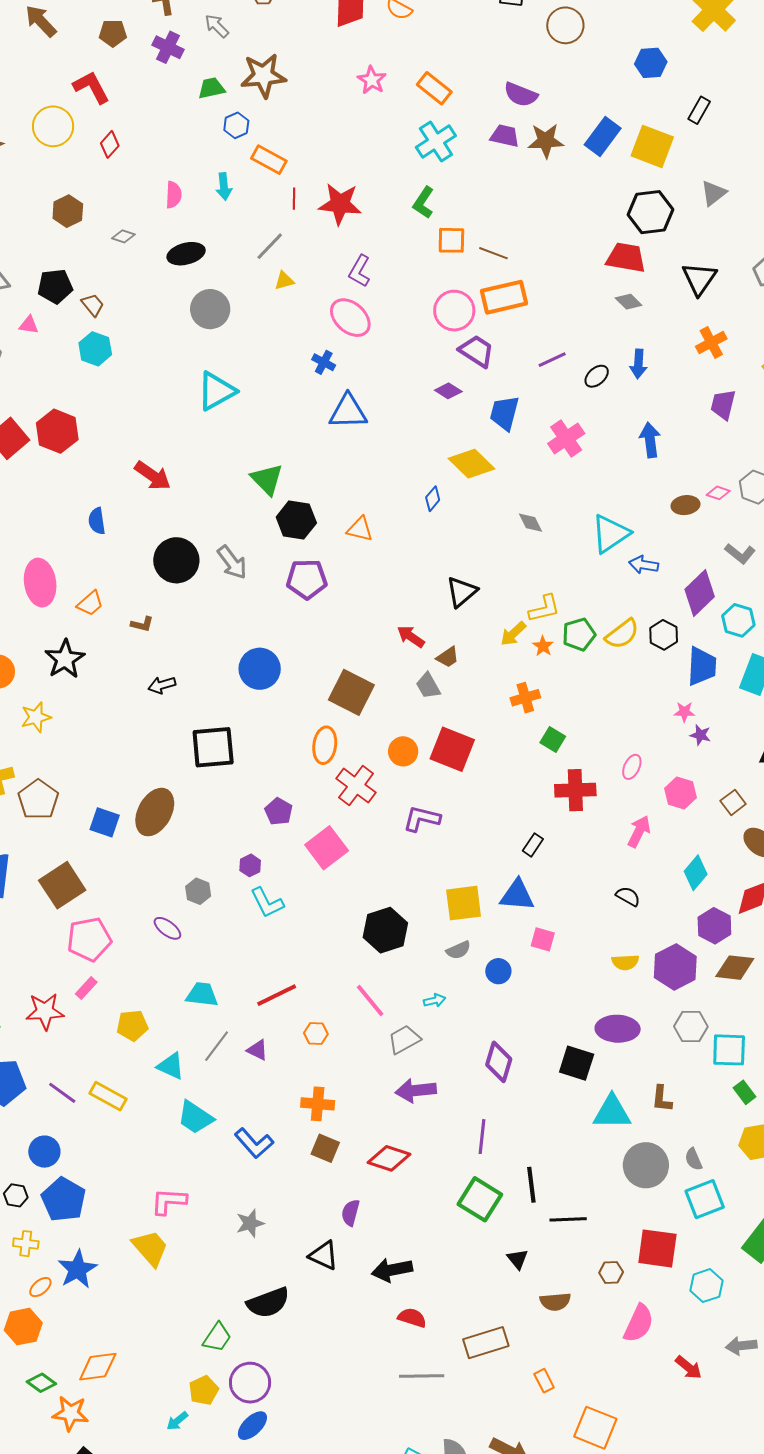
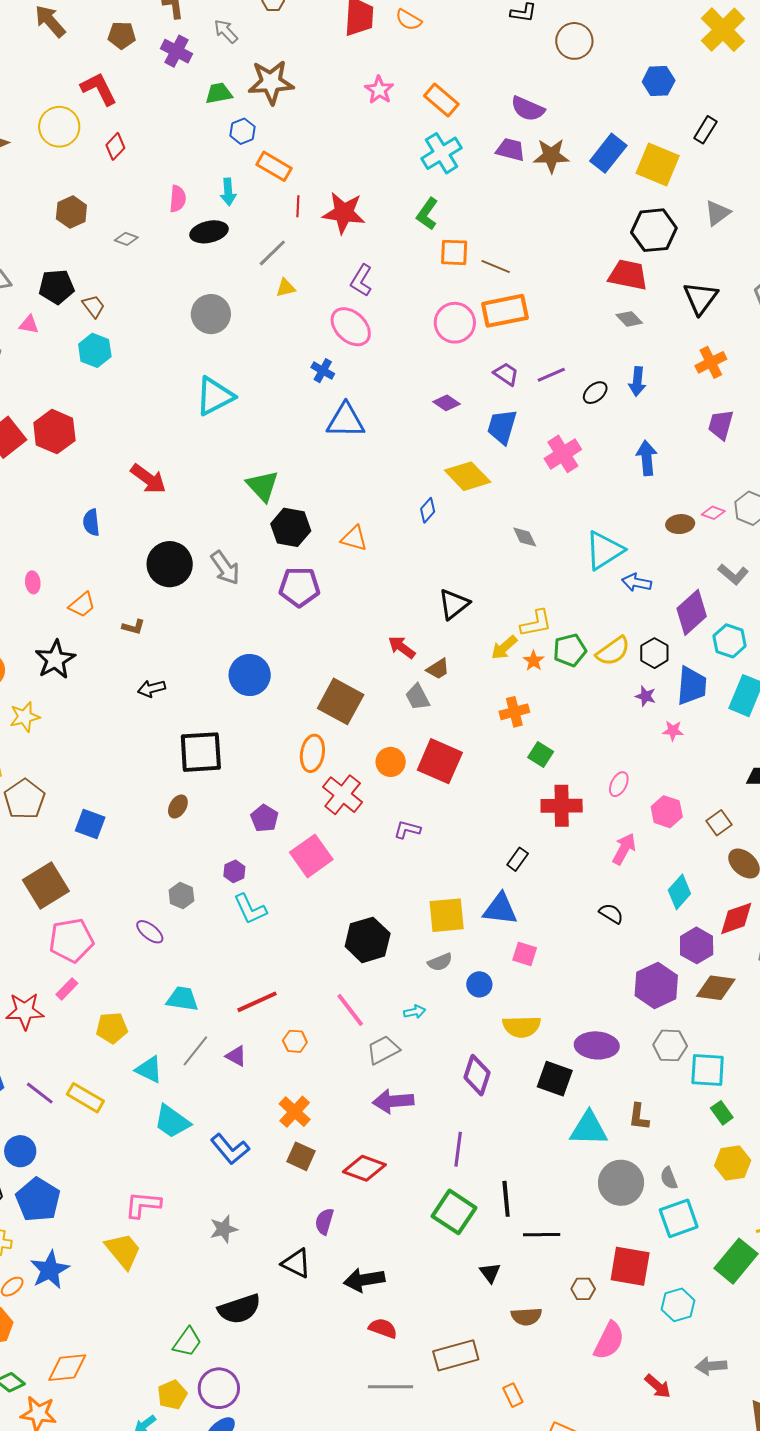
black ellipse: (186, 254) -> (209, 232), moved
purple trapezoid: (477, 351) -> (506, 374), moved, size x0.7
pink ellipse: (40, 583) -> (33, 582), size x0.5
purple star: (700, 735) -> (645, 696), moved
brown ellipse: (155, 812) -> (178, 806), moved, size x0.5
purple L-shape: (422, 819) -> (407, 830), size x0.7
yellow semicircle: (625, 962) -> (522, 1027), moved, size x1.4
orange cross: (318, 1104) -> (295, 1112), turned 36

